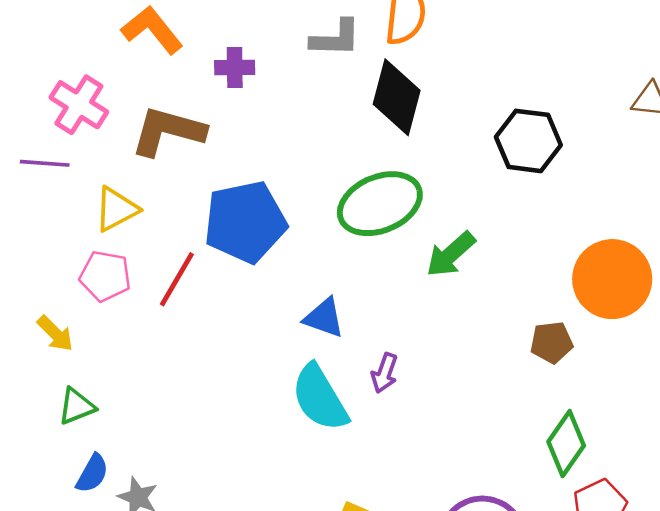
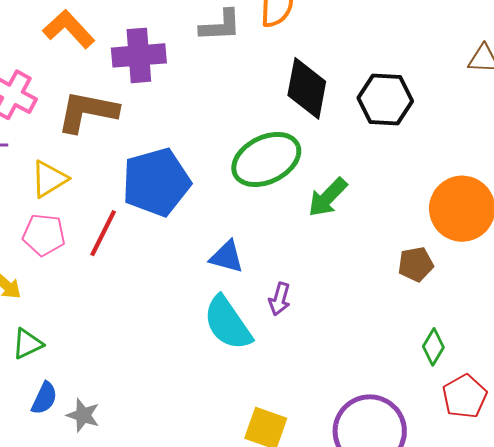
purple cross: (235, 68) -> (139, 55), size x1.6
black diamond: (397, 97) -> (307, 88), moved
green diamond: (566, 444) -> (433, 347), size x0.7

